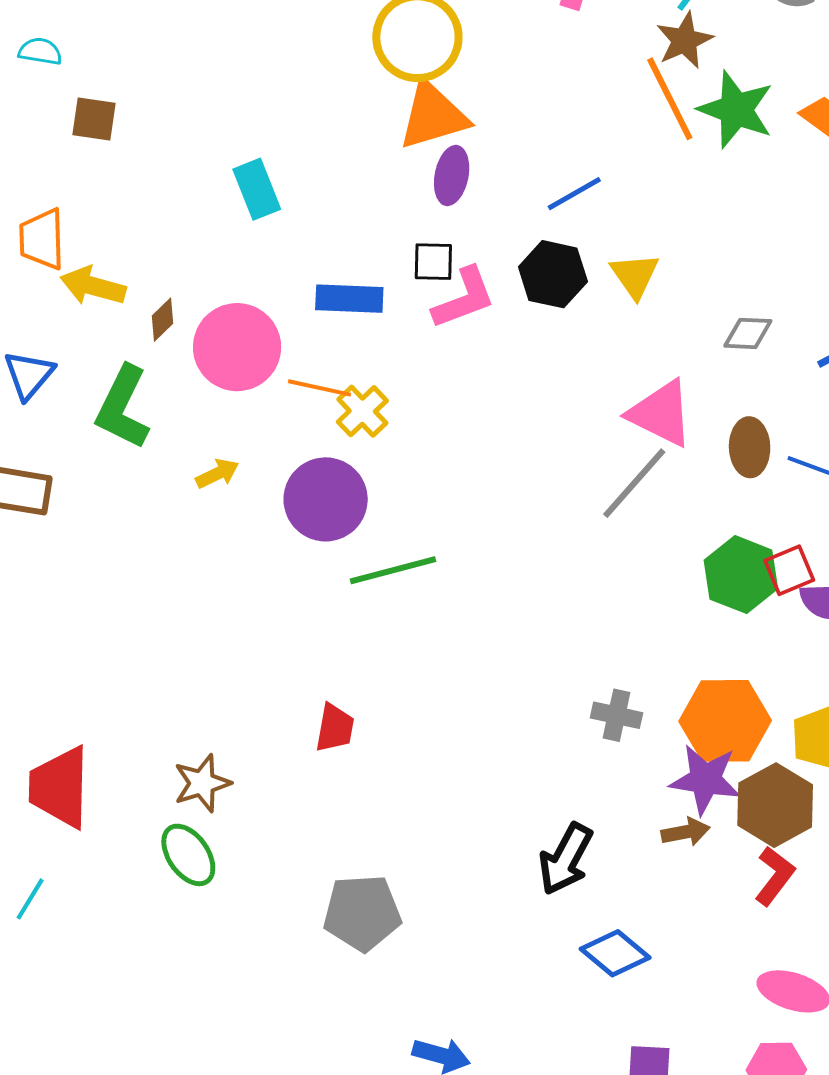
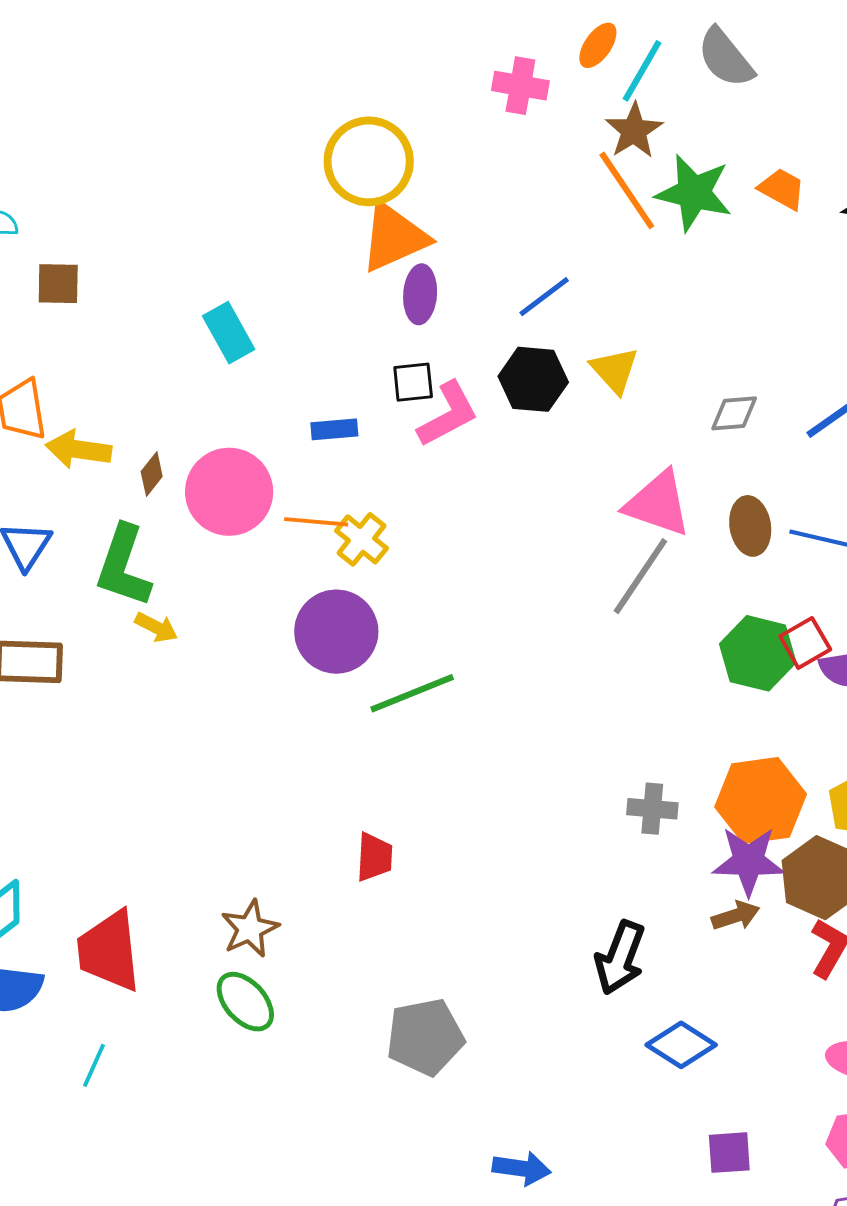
blue rectangle: (349, 299) -> (334, 429), size x0.7
yellow arrow: (217, 474) -> (156, 627), moved, turned 60

